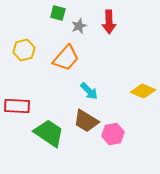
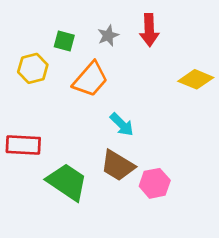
green square: (58, 13) -> (64, 41), moved
yellow diamond: (143, 91) -> (196, 79), moved

